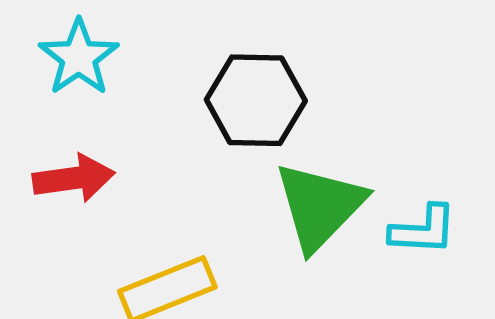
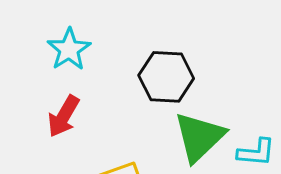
red arrow: (74, 178) -> (64, 116), turned 126

